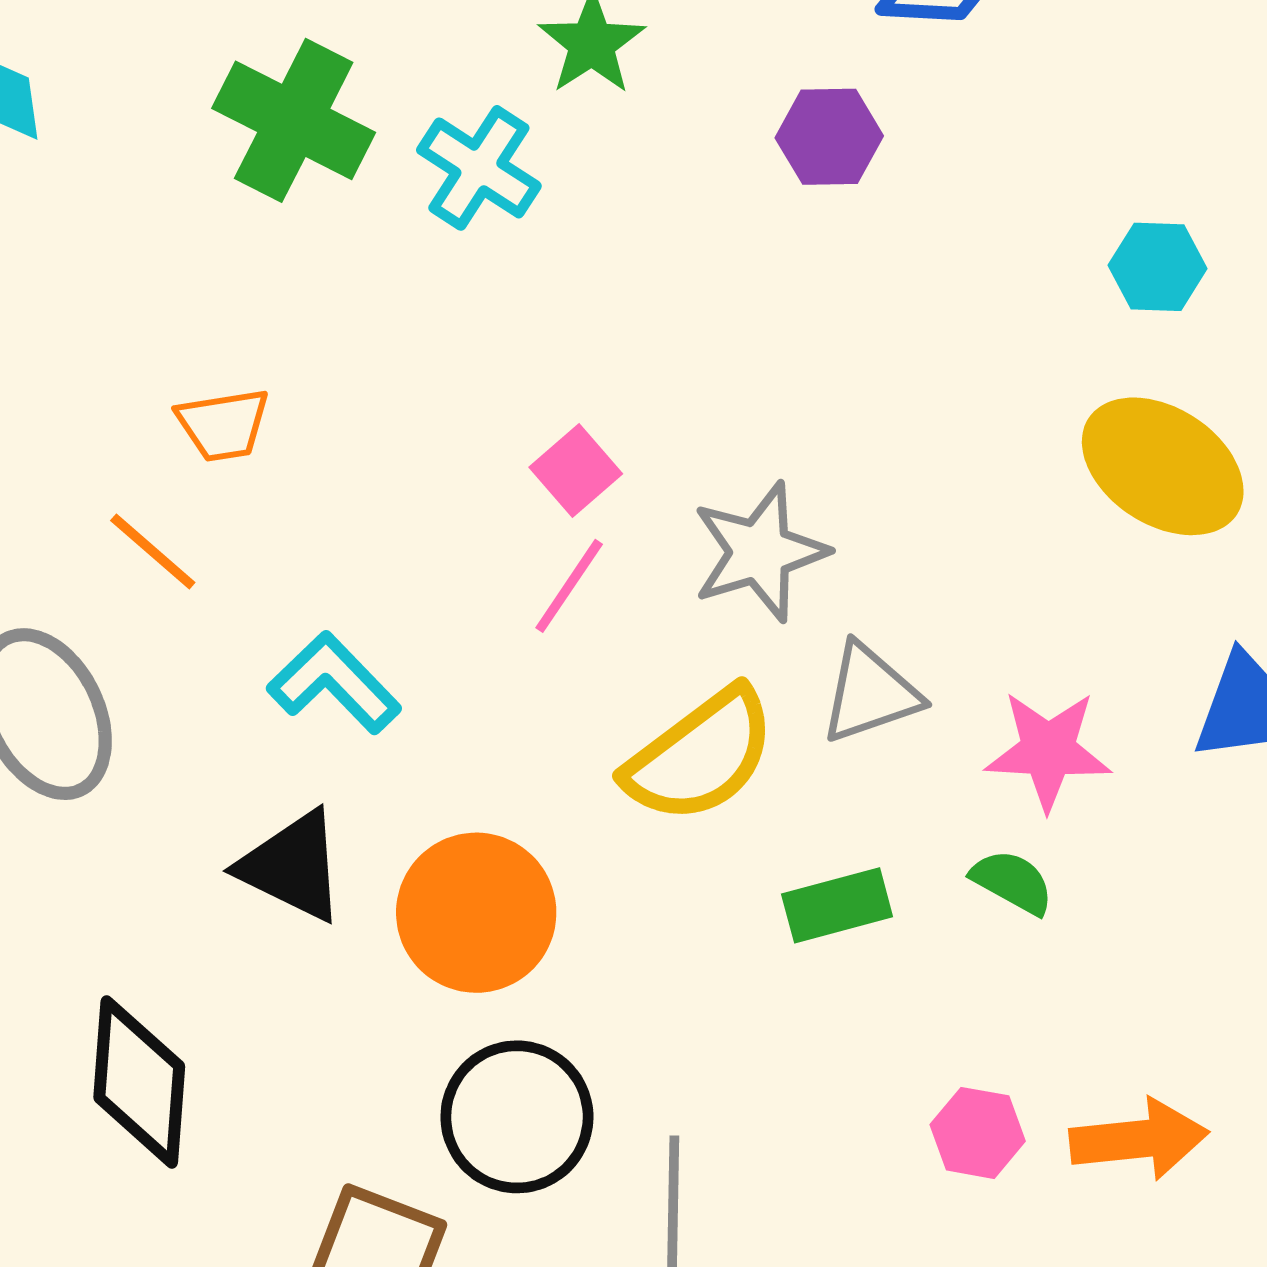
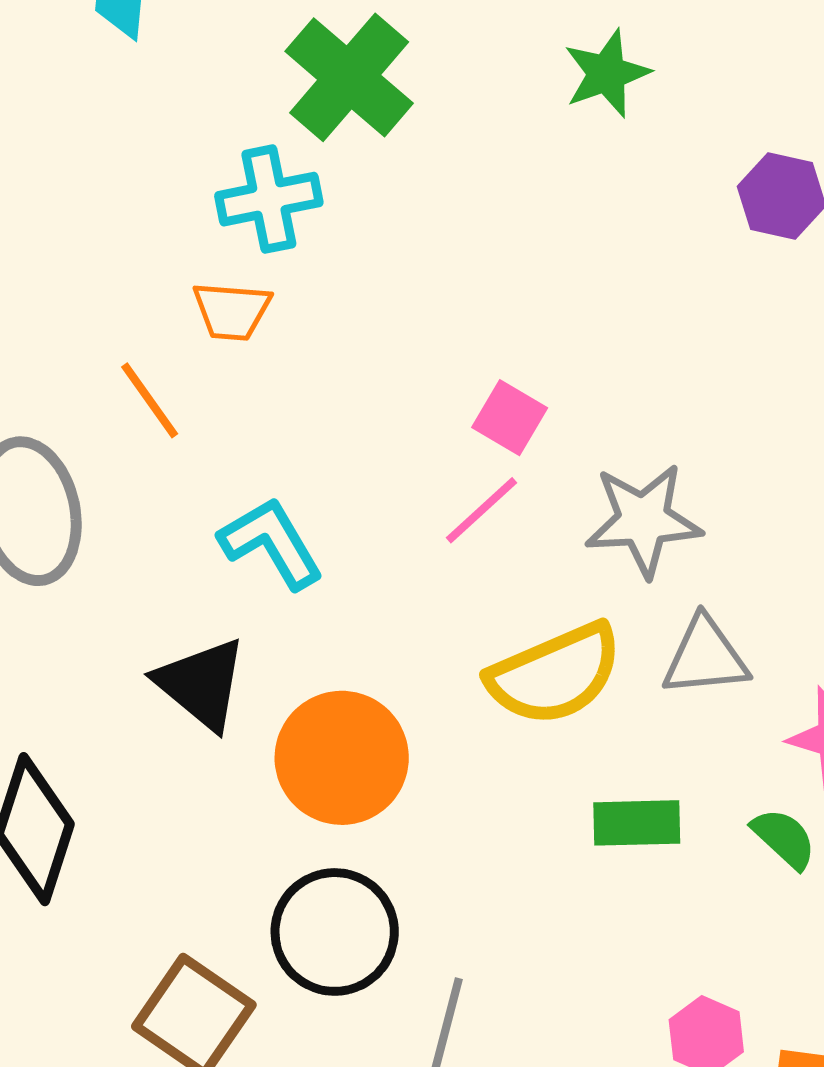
cyan cross: (479, 168) -> (269, 199), moved, turned 32
pink square: (576, 470) -> (510, 418), turned -32

